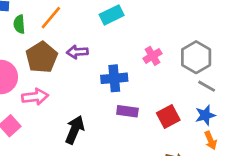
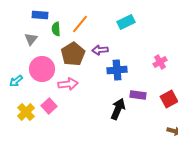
pink cross: (153, 56) -> (160, 62), moved
blue cross: (114, 78) -> (117, 70), moved
black arrow: (75, 130) -> (118, 109), moved

